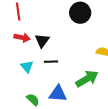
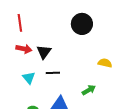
green arrow: (87, 79) -> (89, 90), size x0.6

